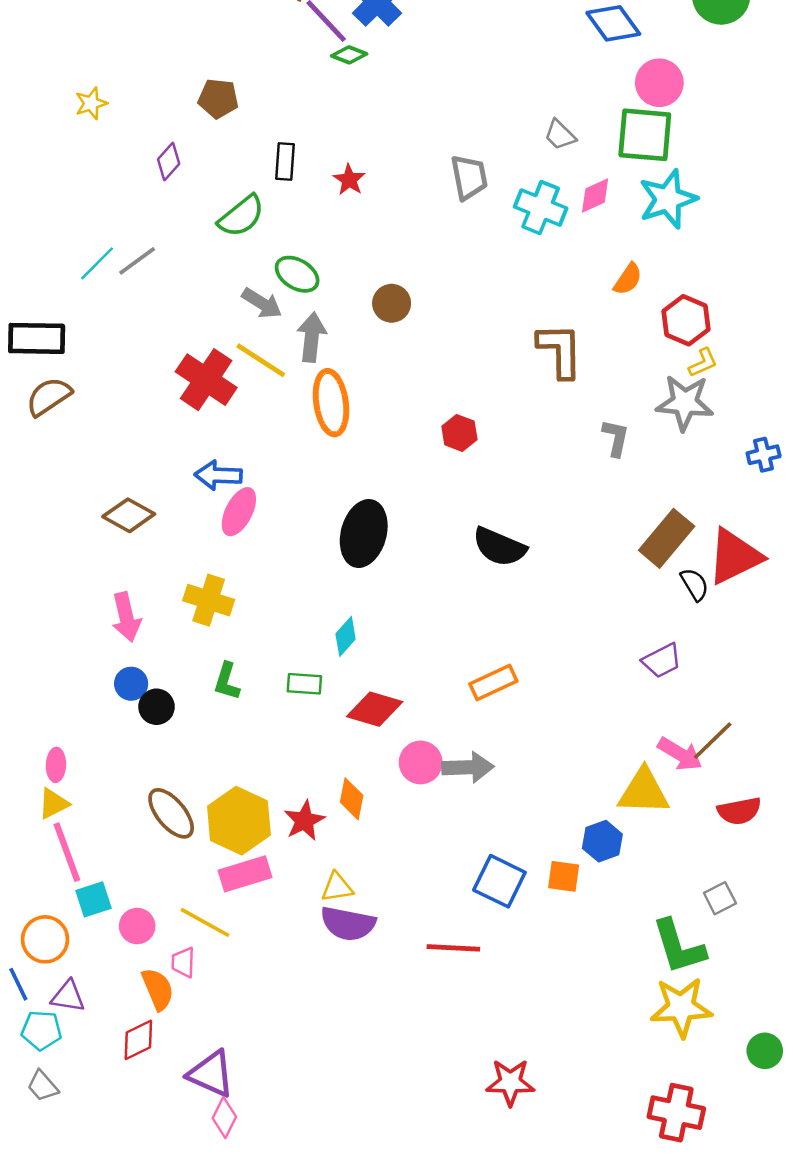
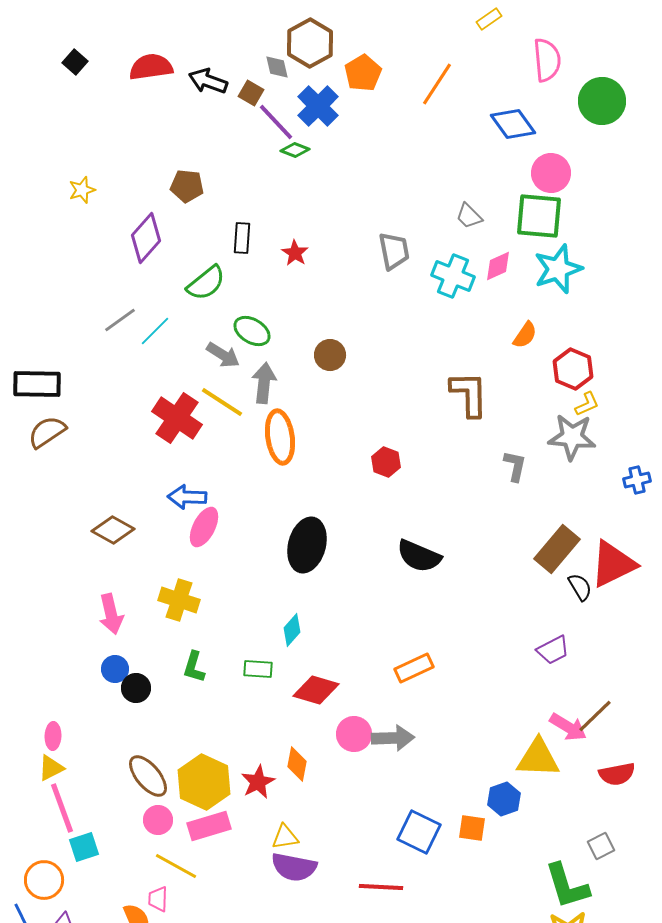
purple diamond: (169, 162) -> (146, 238), size x1.6
cyan line: (97, 263) -> (155, 331), moved
pink circle: (137, 926) -> (158, 820), moved

